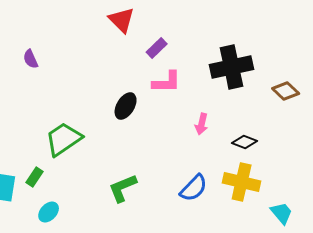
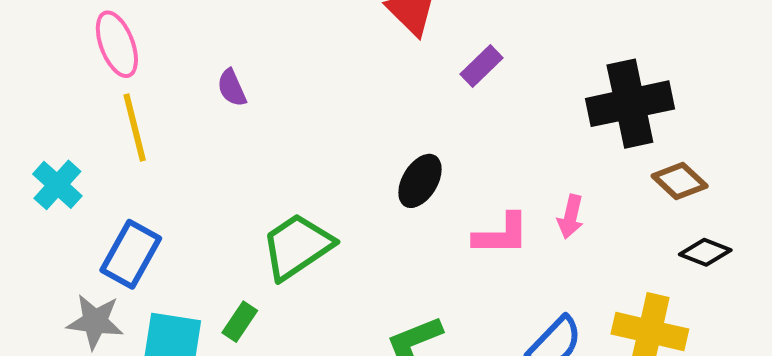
pink L-shape: (167, 82) -> (501, 234), moved
brown diamond: (286, 91) -> (680, 181), moved
black diamond: (245, 142) -> (705, 252), moved

